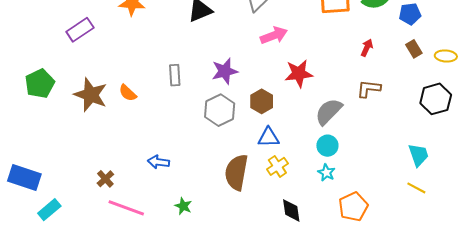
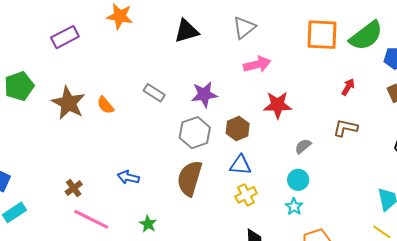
gray rectangle: (175, 75) -> (154, 93), turned -60
gray semicircle: (329, 112) -> (303, 146), size x0.6
brown semicircle: (236, 172) -> (190, 178), moved

